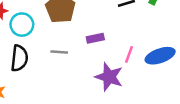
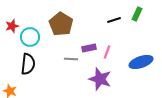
gray line: (59, 52) -> (71, 59), moved
pink line: (129, 54) -> (107, 52), moved

